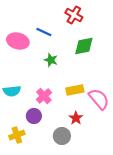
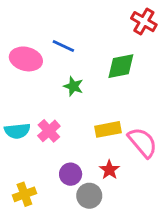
red cross: (74, 15) -> (144, 22), moved
pink cross: (44, 96) -> (49, 131), moved
purple circle: (34, 116) -> (71, 174), moved

